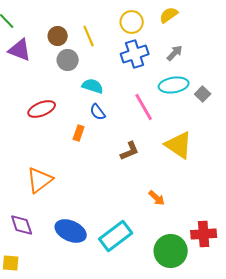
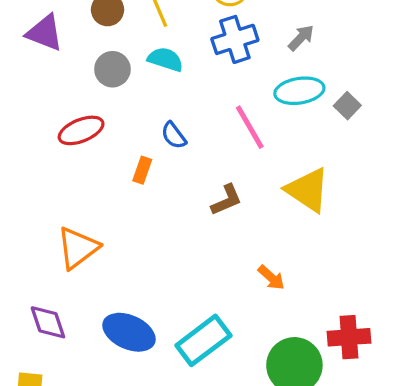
gray circle: (68, 60) -> (112, 69), moved
cyan semicircle: (93, 86) -> (165, 59), moved

